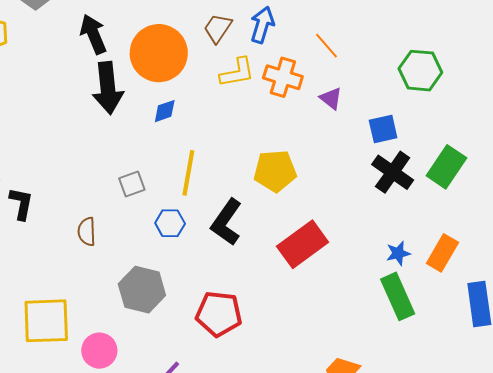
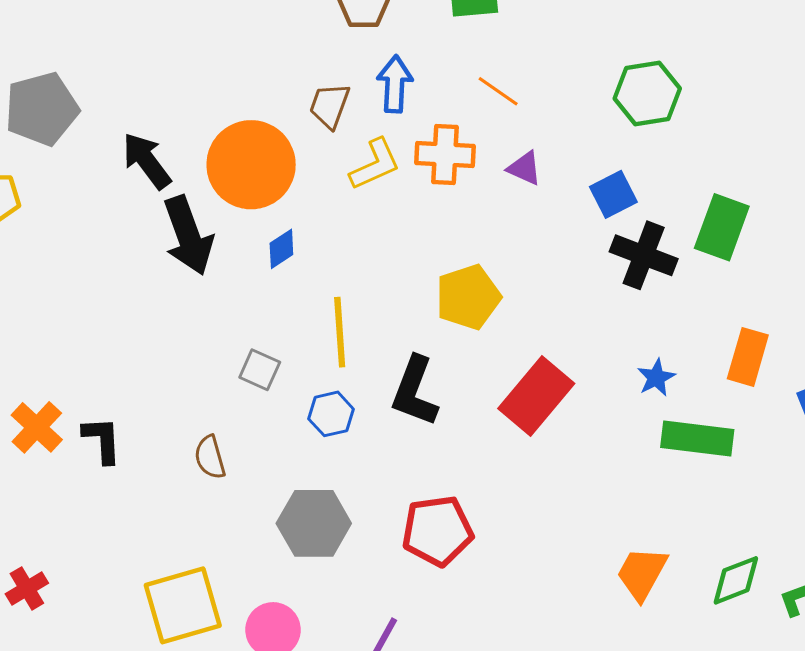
gray square: (132, 184) -> (260, 370), turned -32
blue star: (398, 253) -> (656, 378), moved
green rectangle: (398, 296) -> (697, 438), turned -45

